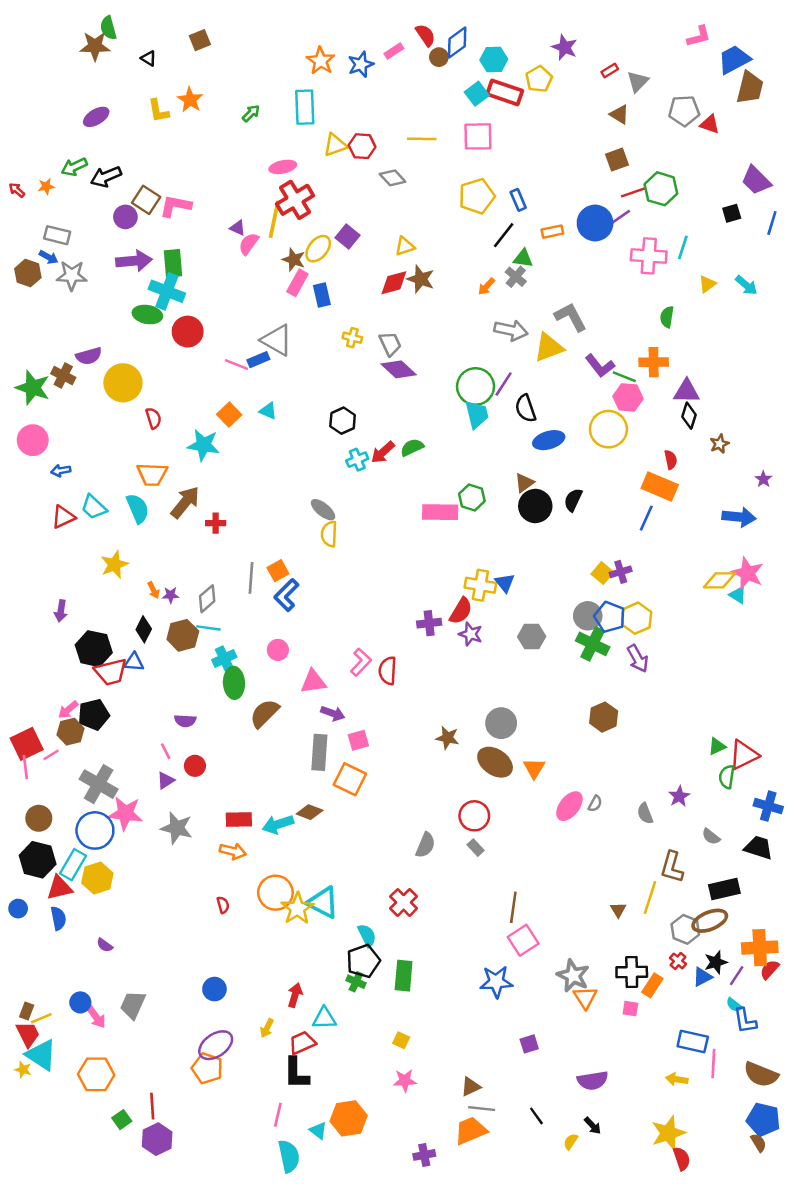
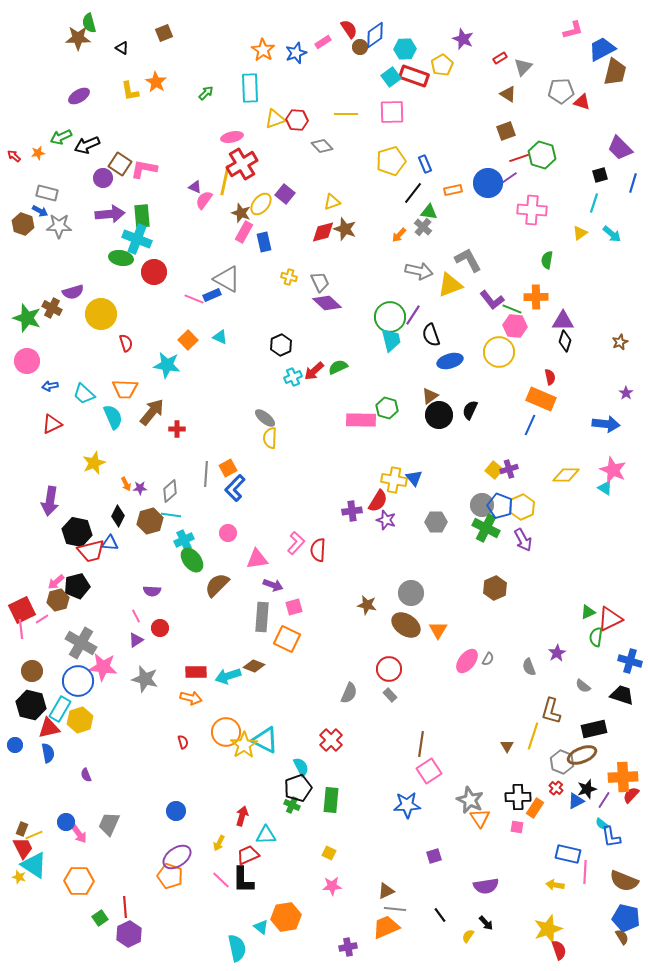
cyan line: (683, 247) -> (594, 203), moved
brown star: (719, 444) -> (620, 342), moved
cyan trapezoid: (94, 507) -> (84, 394), moved
yellow diamond: (719, 580) -> (566, 475), moved
purple arrow: (61, 611) -> (50, 501), size x1.6
green ellipse: (234, 683) -> (192, 560), turned -35
purple semicircle: (105, 945) -> (86, 775), turned 32
pink line: (278, 1115) -> (221, 880), moved, turned -60

